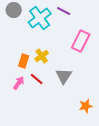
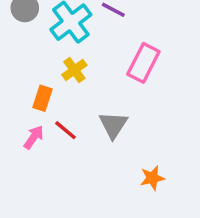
yellow cross: (42, 56) -> (74, 70), moved

